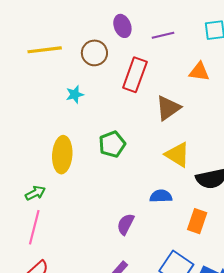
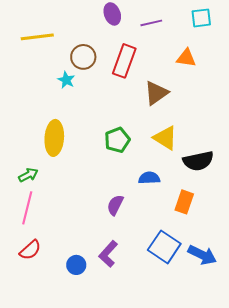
brown circle: (94, 53) -> (83, 57), moved
cyan star: (75, 94) -> (66, 80), turned -30
green pentagon: (112, 144) -> (117, 140), moved

